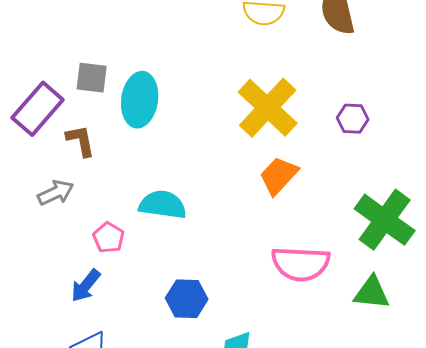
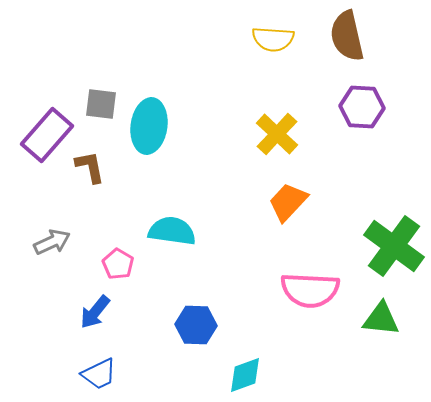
yellow cross: (268, 108) -> (277, 134), size x0.7
purple hexagon: (353, 119) -> (362, 107), moved, size x1.4
gray arrow: (56, 193) -> (52, 242), moved

